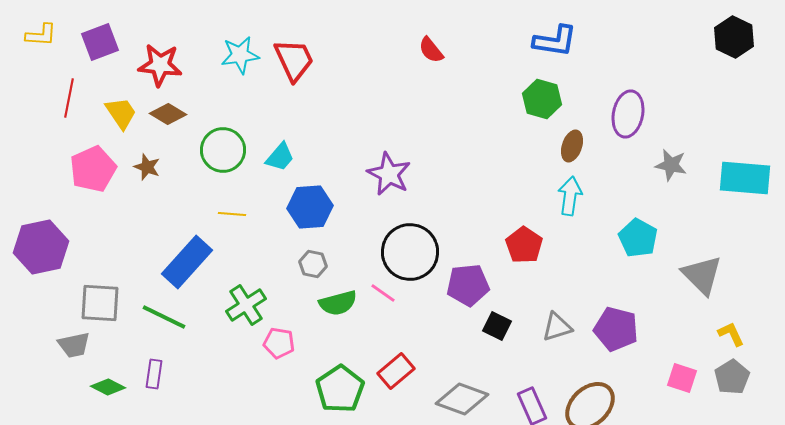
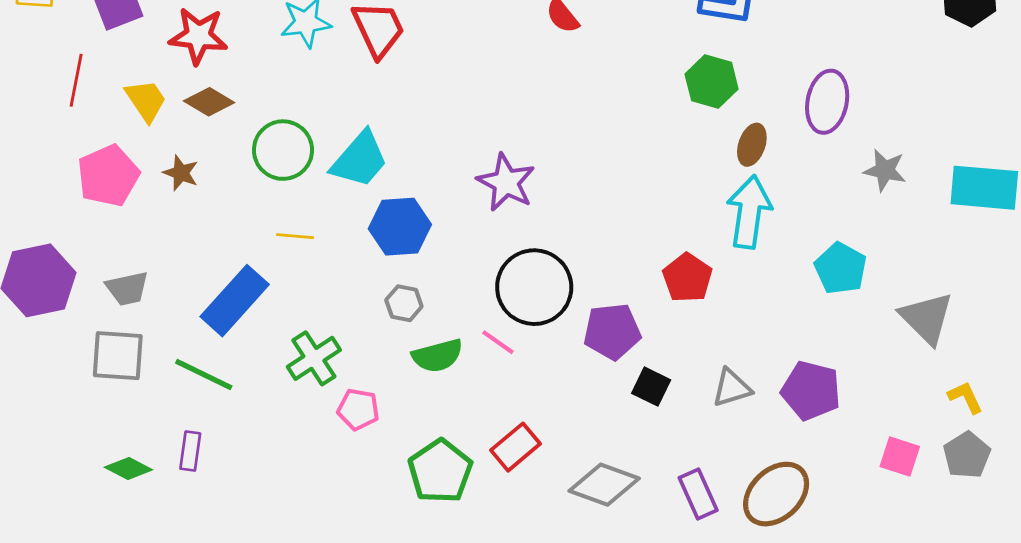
cyan trapezoid: (280, 157) -> (360, 160), size x1.5
cyan arrow: (570, 196) -> (749, 212), size x1.4
gray trapezoid: (74, 345) -> (127, 288), moved

